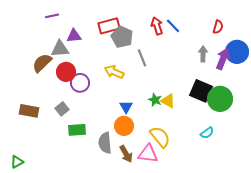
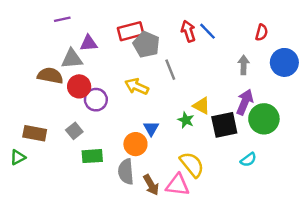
purple arrow: (223, 59) -> (245, 102), moved
brown semicircle: (42, 63) -> (50, 76), turned 55
black square: (201, 91) -> (224, 125), moved, turned -35
yellow triangle: (168, 101) -> (202, 106), moved
orange circle: (124, 126) -> (135, 144), moved
green triangle: (17, 162) -> (18, 157), moved

